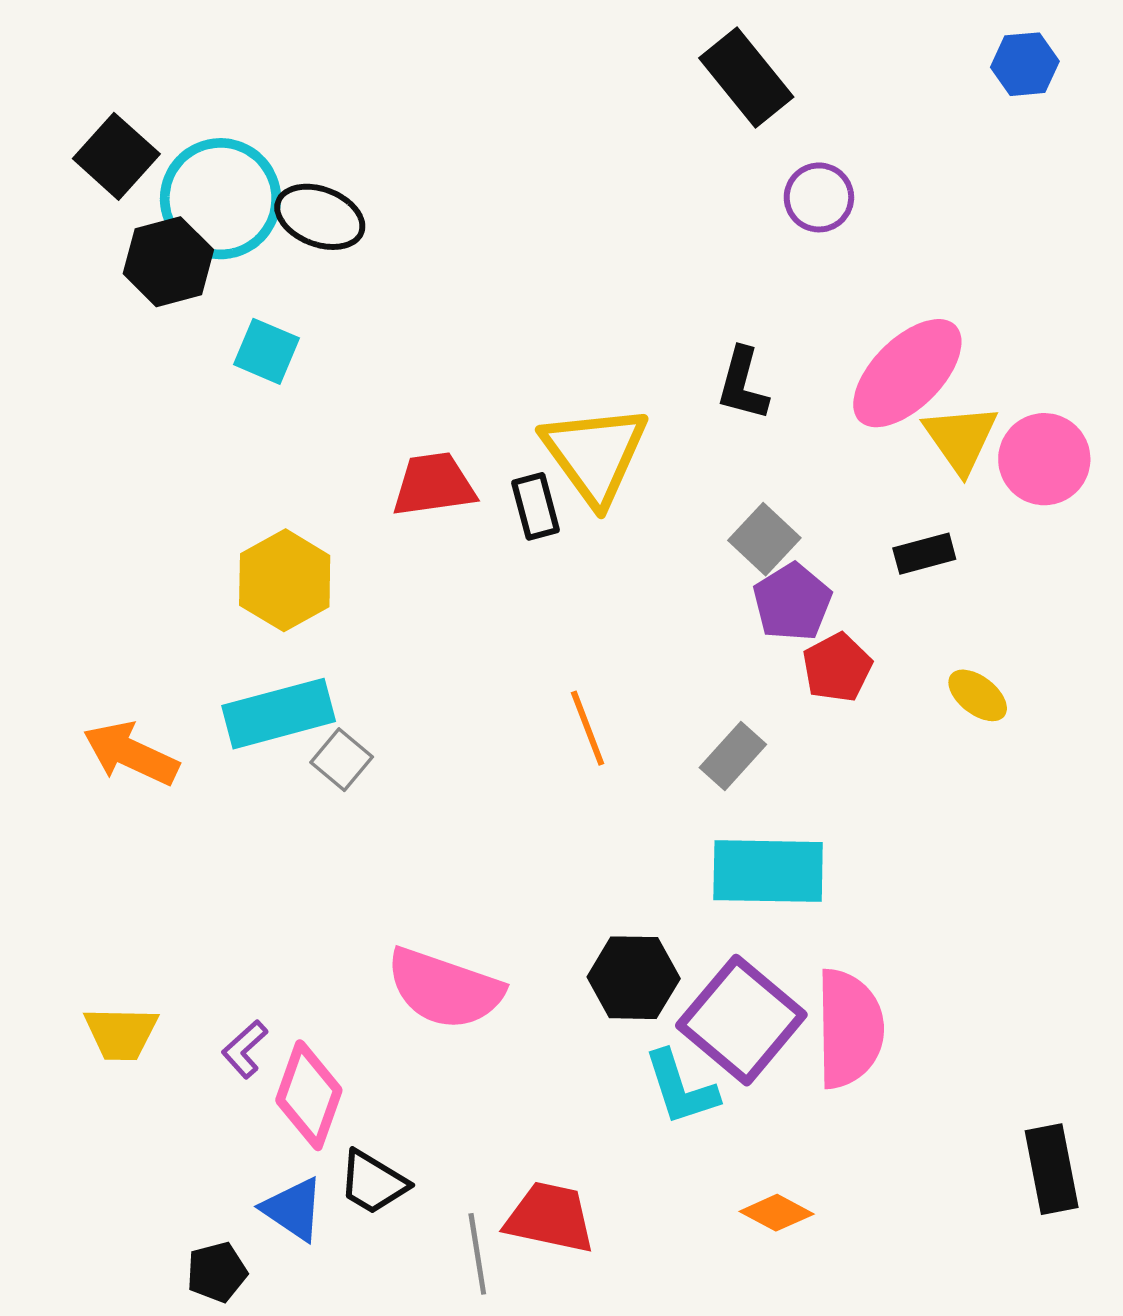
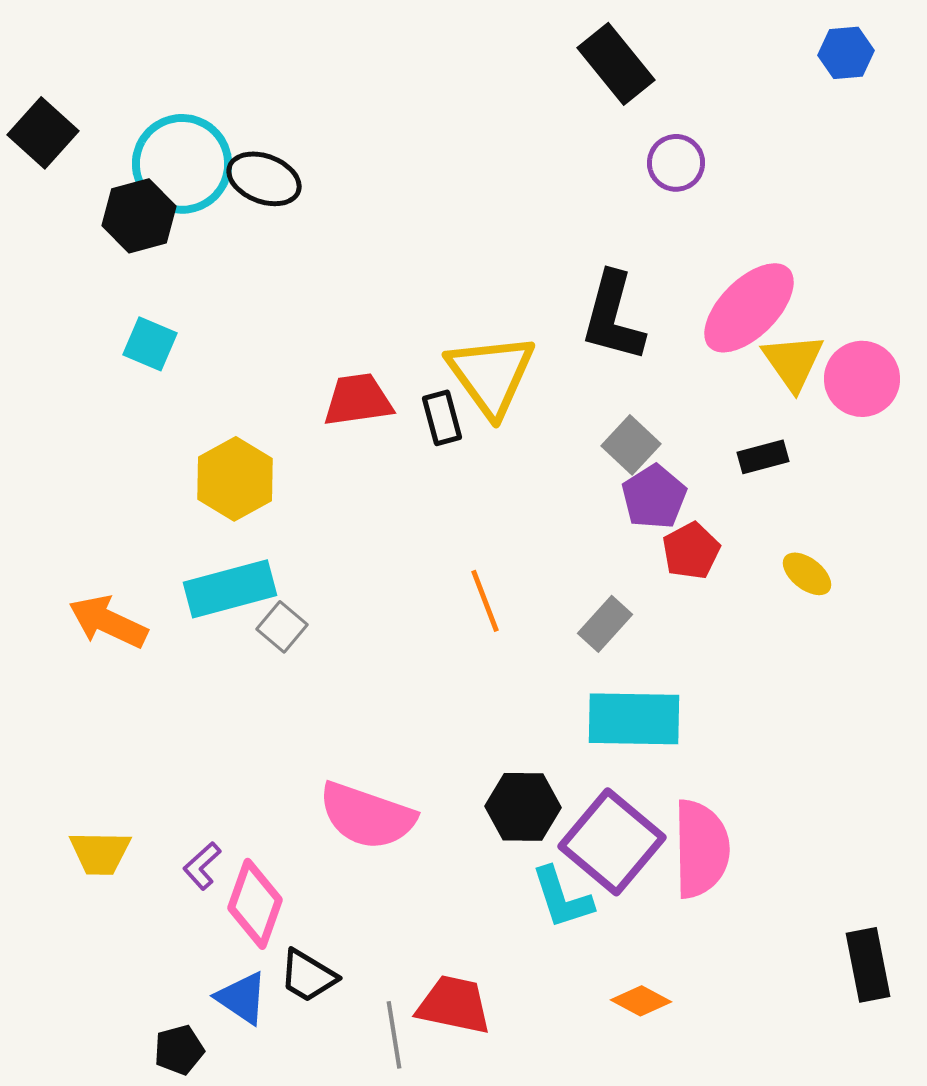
black square: (116, 156) -> (43, 133), moved
cyan square: (266, 351) -> (150, 344), moved
black L-shape: (743, 384) -> (613, 317), size x1.5

